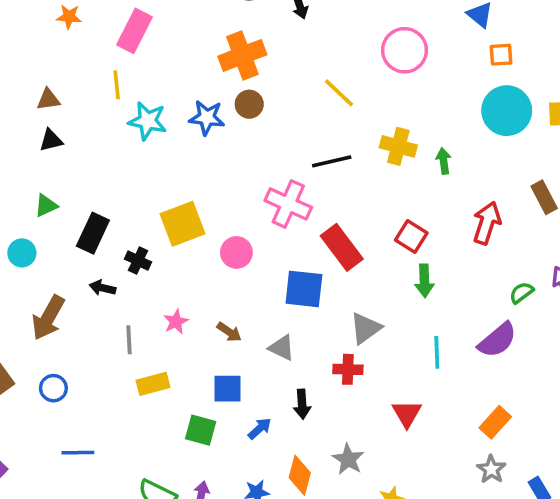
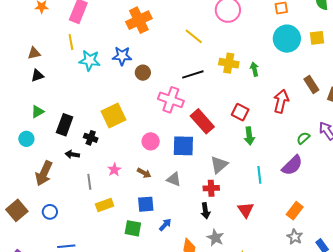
brown circle: (249, 104) -> (143, 73), moved
pink circle: (236, 252) -> (151, 141), moved
black arrow: (302, 404) -> (205, 211), moved

